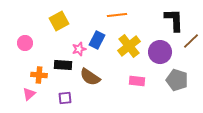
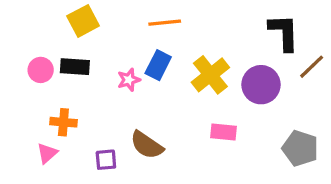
orange line: (117, 15) -> (165, 23), moved
yellow square: (59, 21) -> (83, 21), moved
black rectangle: (63, 65) -> (75, 67), moved
brown semicircle: (90, 77) -> (147, 145), moved
gray pentagon: (177, 80) -> (300, 148), moved

